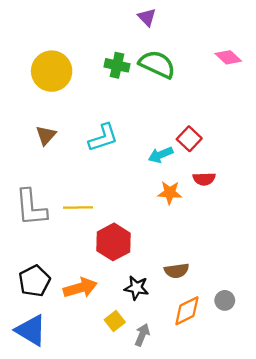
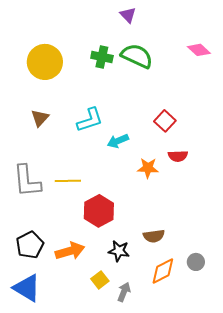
cyan arrow: (161, 155) -> (118, 141), moved

